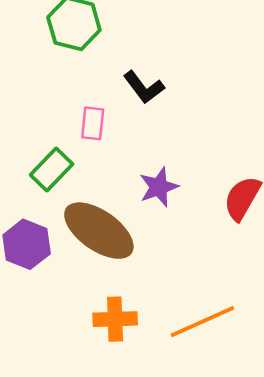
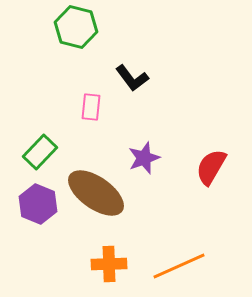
green rectangle: (52, 170) -> (40, 152), moved

